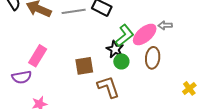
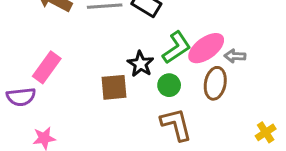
gray arrow: (165, 25) -> (235, 56), moved
black star: (115, 49) -> (141, 64), moved
brown L-shape: (108, 87) -> (176, 125), moved

